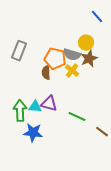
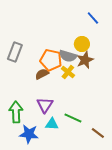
brown semicircle: (46, 73) -> (42, 74), turned 64
purple triangle: (49, 104) -> (45, 105), turned 48
cyan triangle: (35, 107) -> (52, 124), moved

